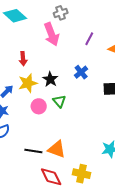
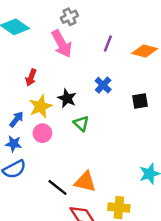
red arrow: (23, 59) -> (31, 77), turned 32
pink circle: (39, 106) -> (42, 133), moved
black line: (33, 151) -> (57, 187), turned 36

